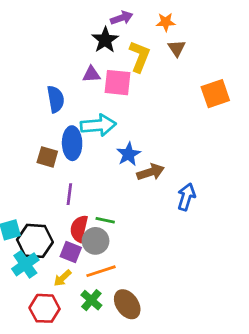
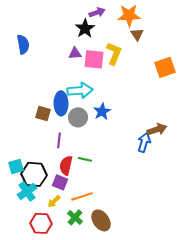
orange star: (166, 22) -> (129, 15), size x1.6
yellow L-shape: (140, 56) -> (114, 53), moved
blue semicircle: (56, 99) -> (23, 44), moved
brown arrow: (151, 172) -> (157, 129), moved
gray circle: (96, 241) -> (78, 117), moved

